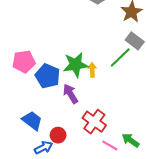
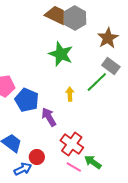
green star: (76, 65) -> (61, 54), moved, turned 30
green arrow: (131, 140) -> (93, 162), moved
pink line: (110, 145) -> (74, 167), moved

